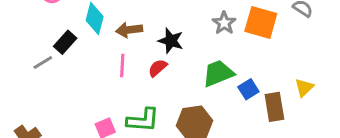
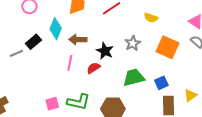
gray star: (224, 23) -> (133, 43), moved
blue square: (248, 89) -> (161, 83), moved

